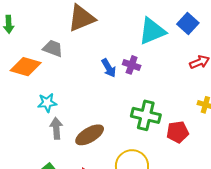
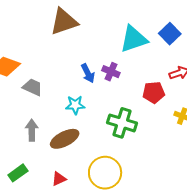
gray trapezoid: (53, 48) -> (33, 87), moved
cyan star: (47, 103) -> (75, 105), moved
red pentagon: (178, 132) -> (154, 92), moved

